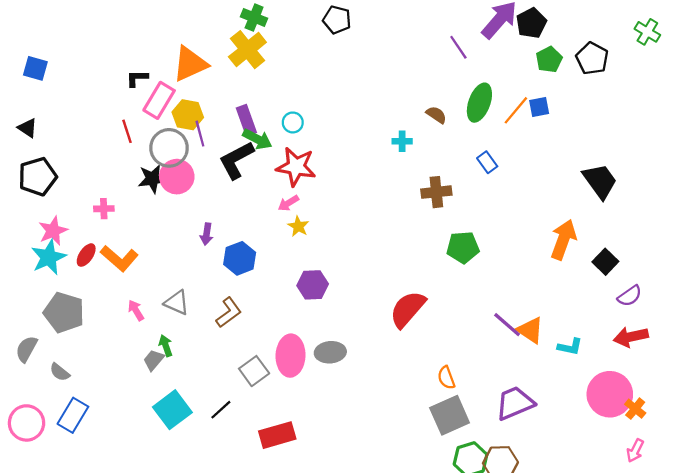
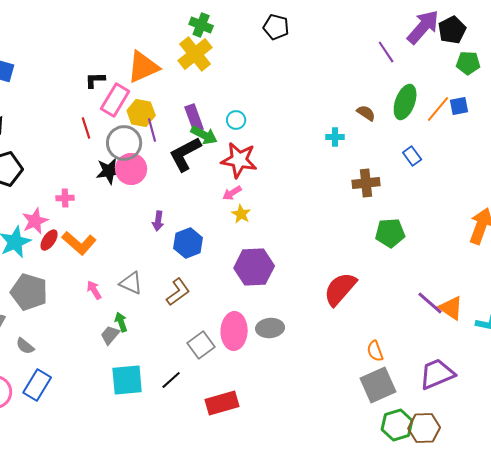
green pentagon: (549, 60) -> (468, 63), turned 30
pink star: (53, 231) -> (35, 221), moved
purple hexagon: (313, 285) -> (254, 267), size x1.4
cyan square: (172, 410) -> (127, 380), turned 32

